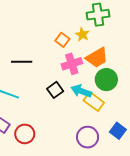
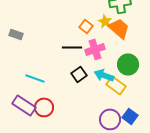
orange trapezoid: (97, 58) -> (119, 28), moved, turned -110
black line: (22, 62) -> (72, 47), moved
blue square: (118, 131) -> (130, 116), moved
red circle: (25, 134) -> (44, 107), moved

